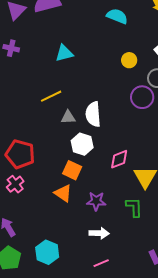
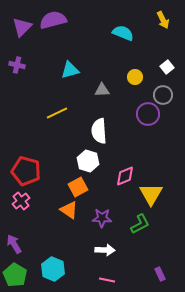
gray triangle: (68, 117) -> (102, 90), moved
orange square: (72, 170) -> (78, 187), turned 36
green L-shape: (134, 207) -> (140, 224), turned 65
pink line: (101, 263) -> (107, 280), turned 35

